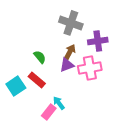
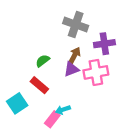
green semicircle: (40, 57) -> (43, 61), turned -88
cyan square: (16, 86) -> (17, 103), moved
cyan arrow: (59, 103) -> (63, 110), turned -72

